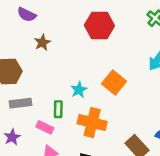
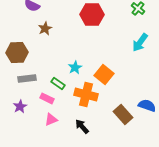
orange square: (114, 83) -> (104, 74), moved
green rectangle: (58, 109) -> (58, 83), turned -56

